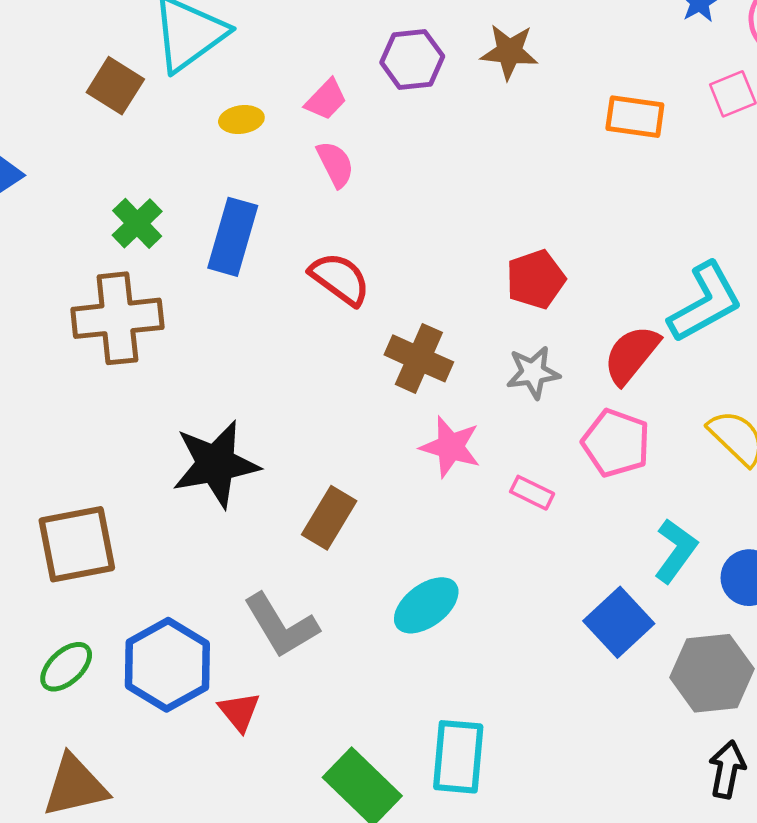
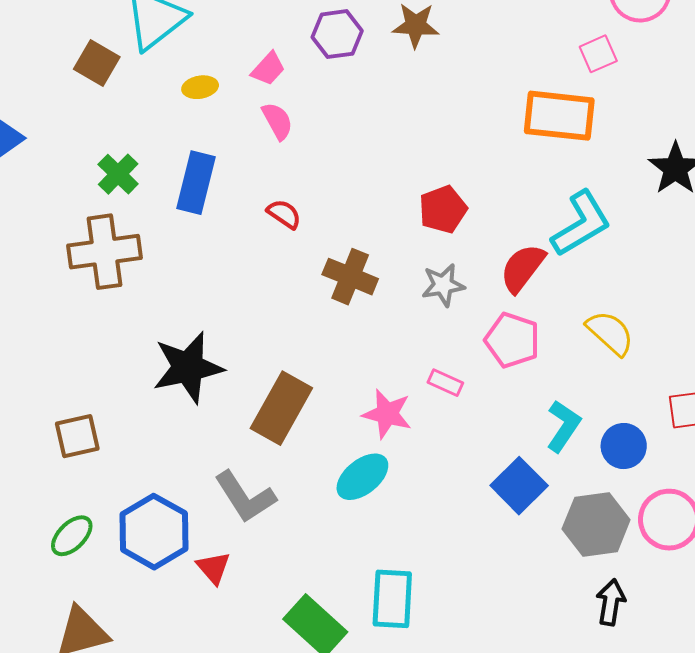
orange rectangle: (635, 117) -> (559, 116), moved, size x1.5
red semicircle: (340, 279) -> (284, 214), size x0.7
pink star: (450, 447) -> (387, 414), moved
brown rectangle: (329, 518) -> (281, 408), size x1.4
brown square: (77, 544) -> (77, 436), size x0.7

